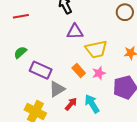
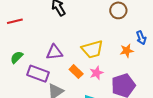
purple triangle: (75, 32) -> (54, 52), moved

